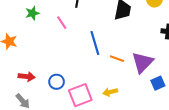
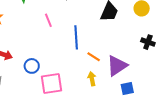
pink line: (62, 23) -> (48, 20), moved
yellow arrow: (110, 92) -> (92, 79), moved, turned 80

